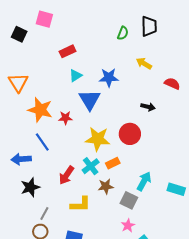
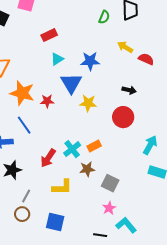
red semicircle: (172, 84) -> (146, 59), moved
red circle: (130, 134) -> (123, 117), moved
yellow star: (98, 139) -> (88, 103), moved, size x0.7
cyan arrow: (144, 181) -> (150, 145), moved

